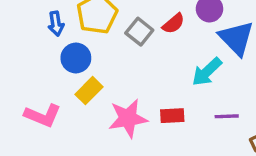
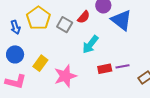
blue circle: (76, 58) -> (15, 54), moved
cyan arrow: (207, 72) -> (90, 44), moved
red rectangle: (172, 116) -> (105, 69), moved

